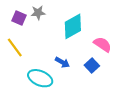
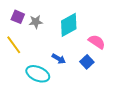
gray star: (38, 13) -> (36, 22), moved

